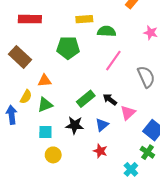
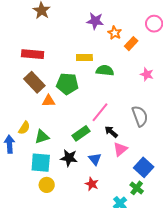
brown rectangle: (20, 57) -> (34, 82), moved
pink line: (113, 61) -> (100, 112), moved
orange triangle: (45, 81) -> (48, 101), moved
black arrow: (110, 99) -> (111, 132), moved
blue triangle: (102, 125) -> (95, 159), turned -32
cyan square: (45, 132) -> (41, 163), size x1.5

